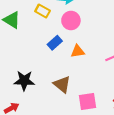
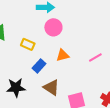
yellow rectangle: (43, 11) -> (28, 44), moved
blue rectangle: (55, 43) -> (39, 66), moved

